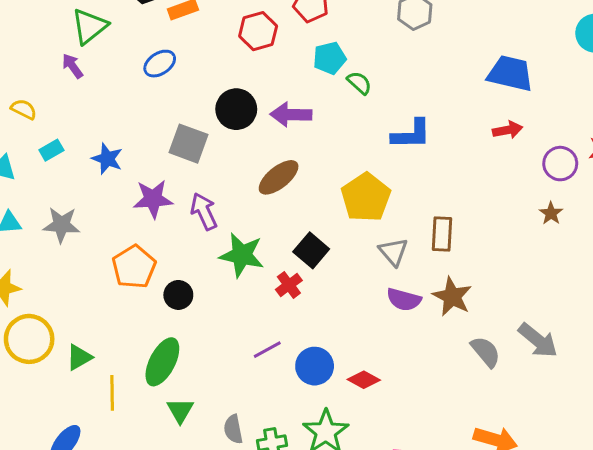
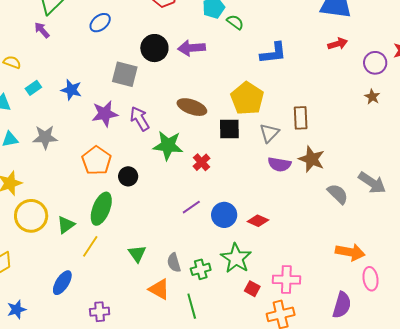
brown ellipse: (279, 177) -> (192, 107), moved, turned 64
black square: (311, 250) -> (229, 129), moved, turned -35
gray triangle: (393, 252) -> (269, 133), turned 30
green ellipse: (162, 362) -> (101, 209), moved
yellow line: (112, 393) -> (90, 246), turned 40

